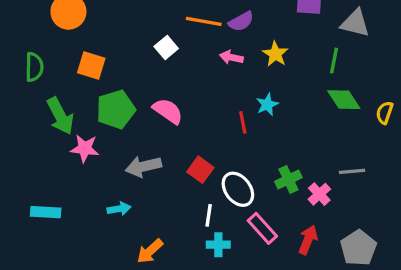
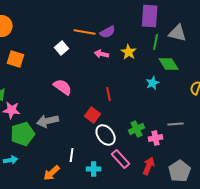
green line: (334, 61) -> (156, 42), moved
green diamond: (344, 100) -> (169, 64), moved
cyan star: (267, 105) -> (153, 83), moved
green pentagon: (116, 109) -> (23, 134), moved
red square: (200, 170) -> (93, 115), moved
pink cross: (319, 194) -> (156, 138), turned 32
cyan arrow: (119, 209) -> (11, 160), moved
white line: (209, 215) -> (72, 155), moved

